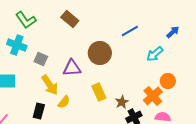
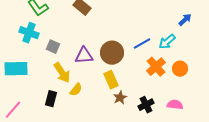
blue line: (130, 31) -> (142, 44), moved
brown circle: (100, 53) -> (112, 53), moved
orange cross: (153, 96) -> (156, 67), moved
brown star: (122, 102) -> (120, 98), moved

